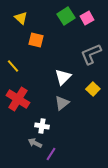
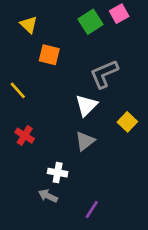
pink square: (87, 18) -> (119, 14), moved
gray L-shape: (91, 54) -> (104, 74), moved
red cross: (18, 99) -> (25, 136), size x0.6
purple line: (51, 154) -> (92, 210), moved

